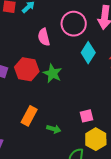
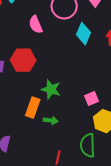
green star: (52, 73) -> (51, 89), moved
green arrow: (54, 129) -> (51, 120), moved

